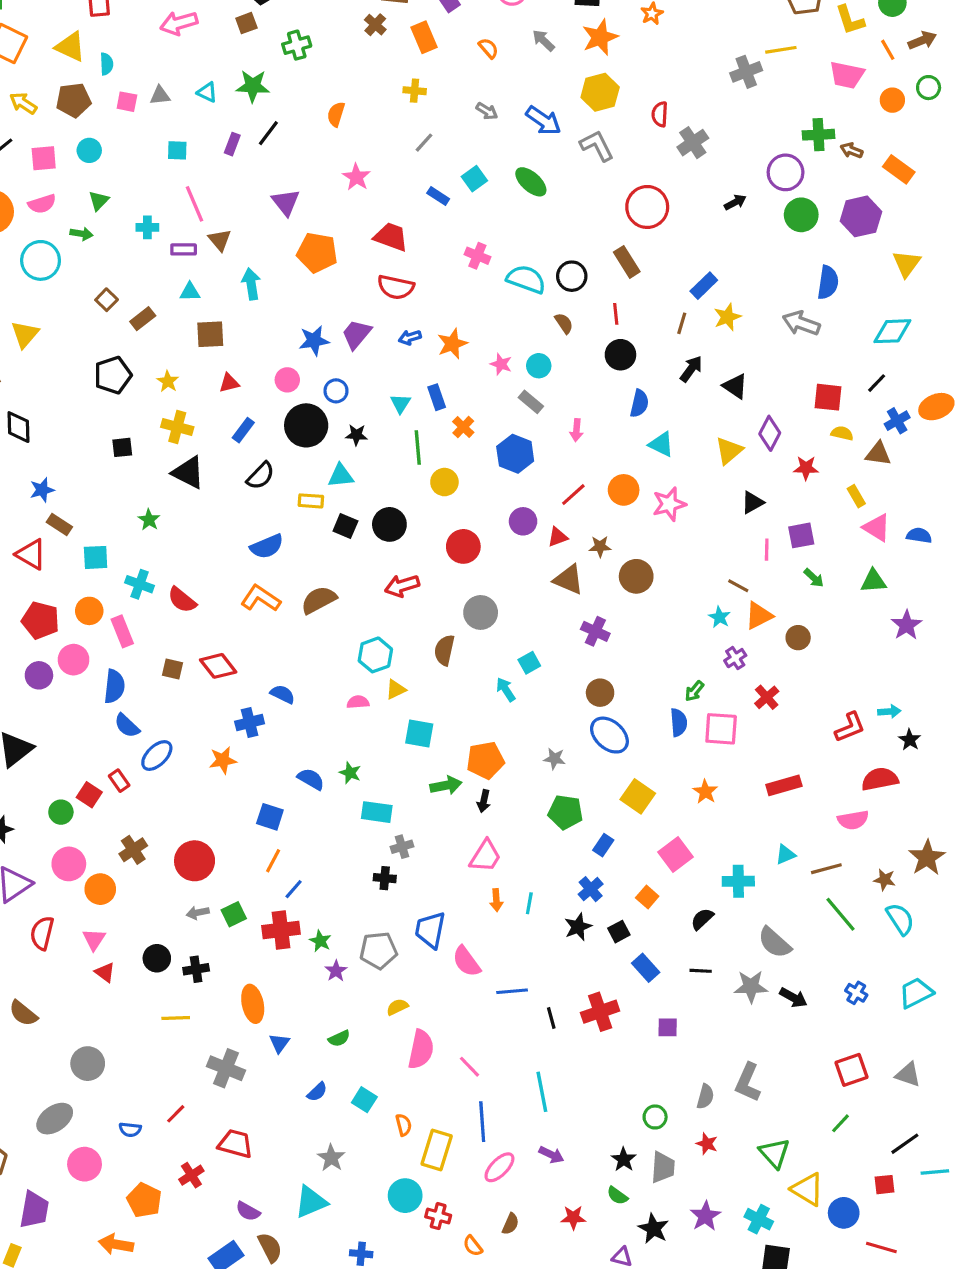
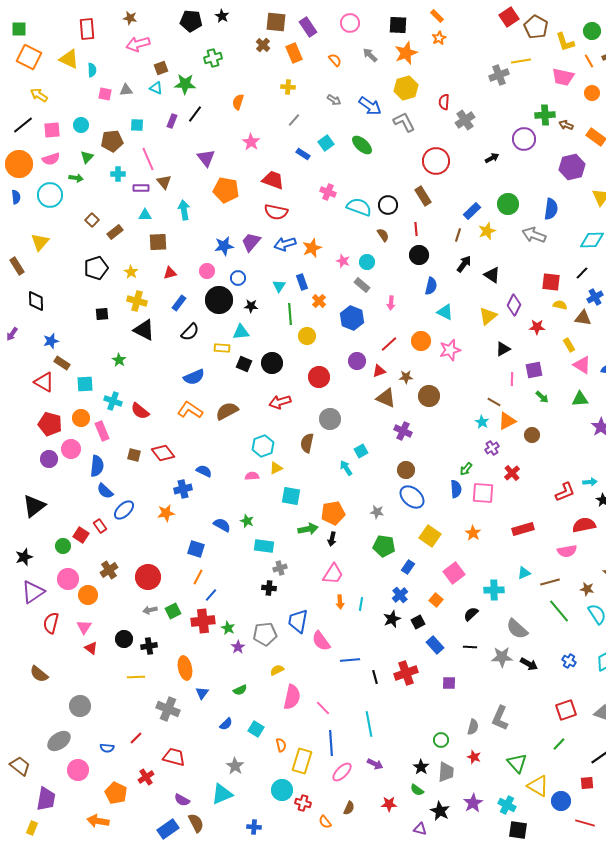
brown square: (246, 23) -> (161, 68), moved
brown pentagon: (74, 100) -> (112, 141), moved
green circle: (801, 215) -> (508, 204), moved
blue arrow: (410, 337) -> (285, 244), size x1.5

